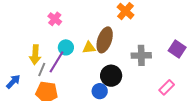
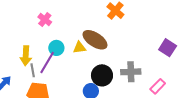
brown ellipse: (105, 40) -> (95, 40), turned -75
gray cross: (141, 55) -> (131, 72), moved
gray line: (42, 69) -> (33, 70), turned -32

